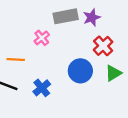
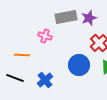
pink cross: (42, 38) -> (45, 36), turned -32

